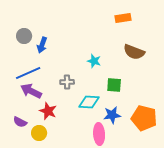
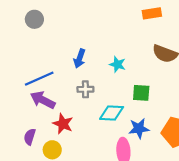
gray circle: (24, 36) -> (34, 19), moved
blue arrow: (42, 45) -> (80, 58), moved
purple semicircle: (20, 122) -> (30, 137), turned 80

